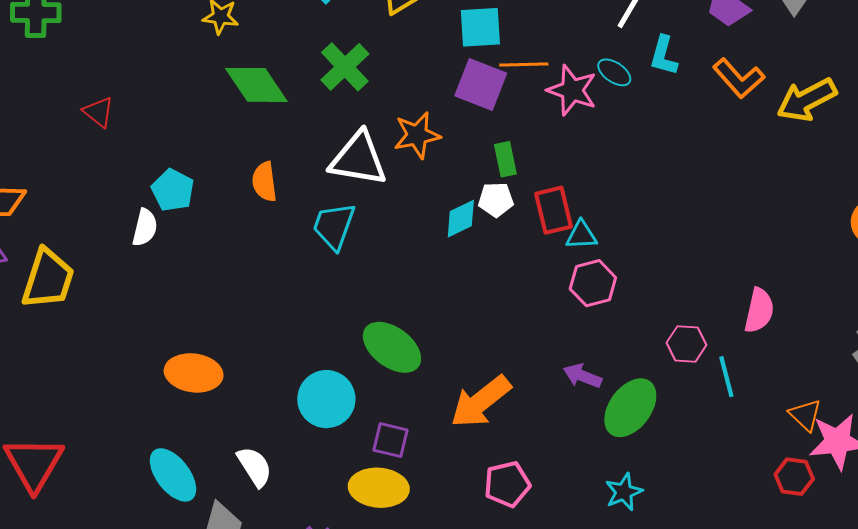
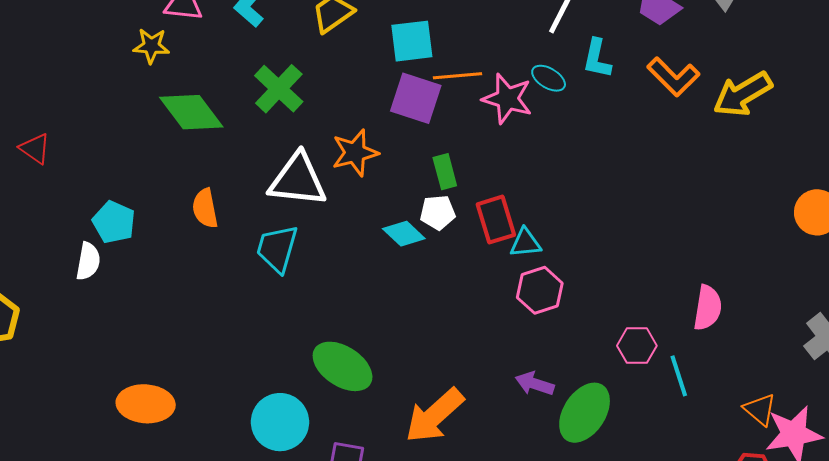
cyan diamond: (461, 219) -> (404, 234), turned 72

